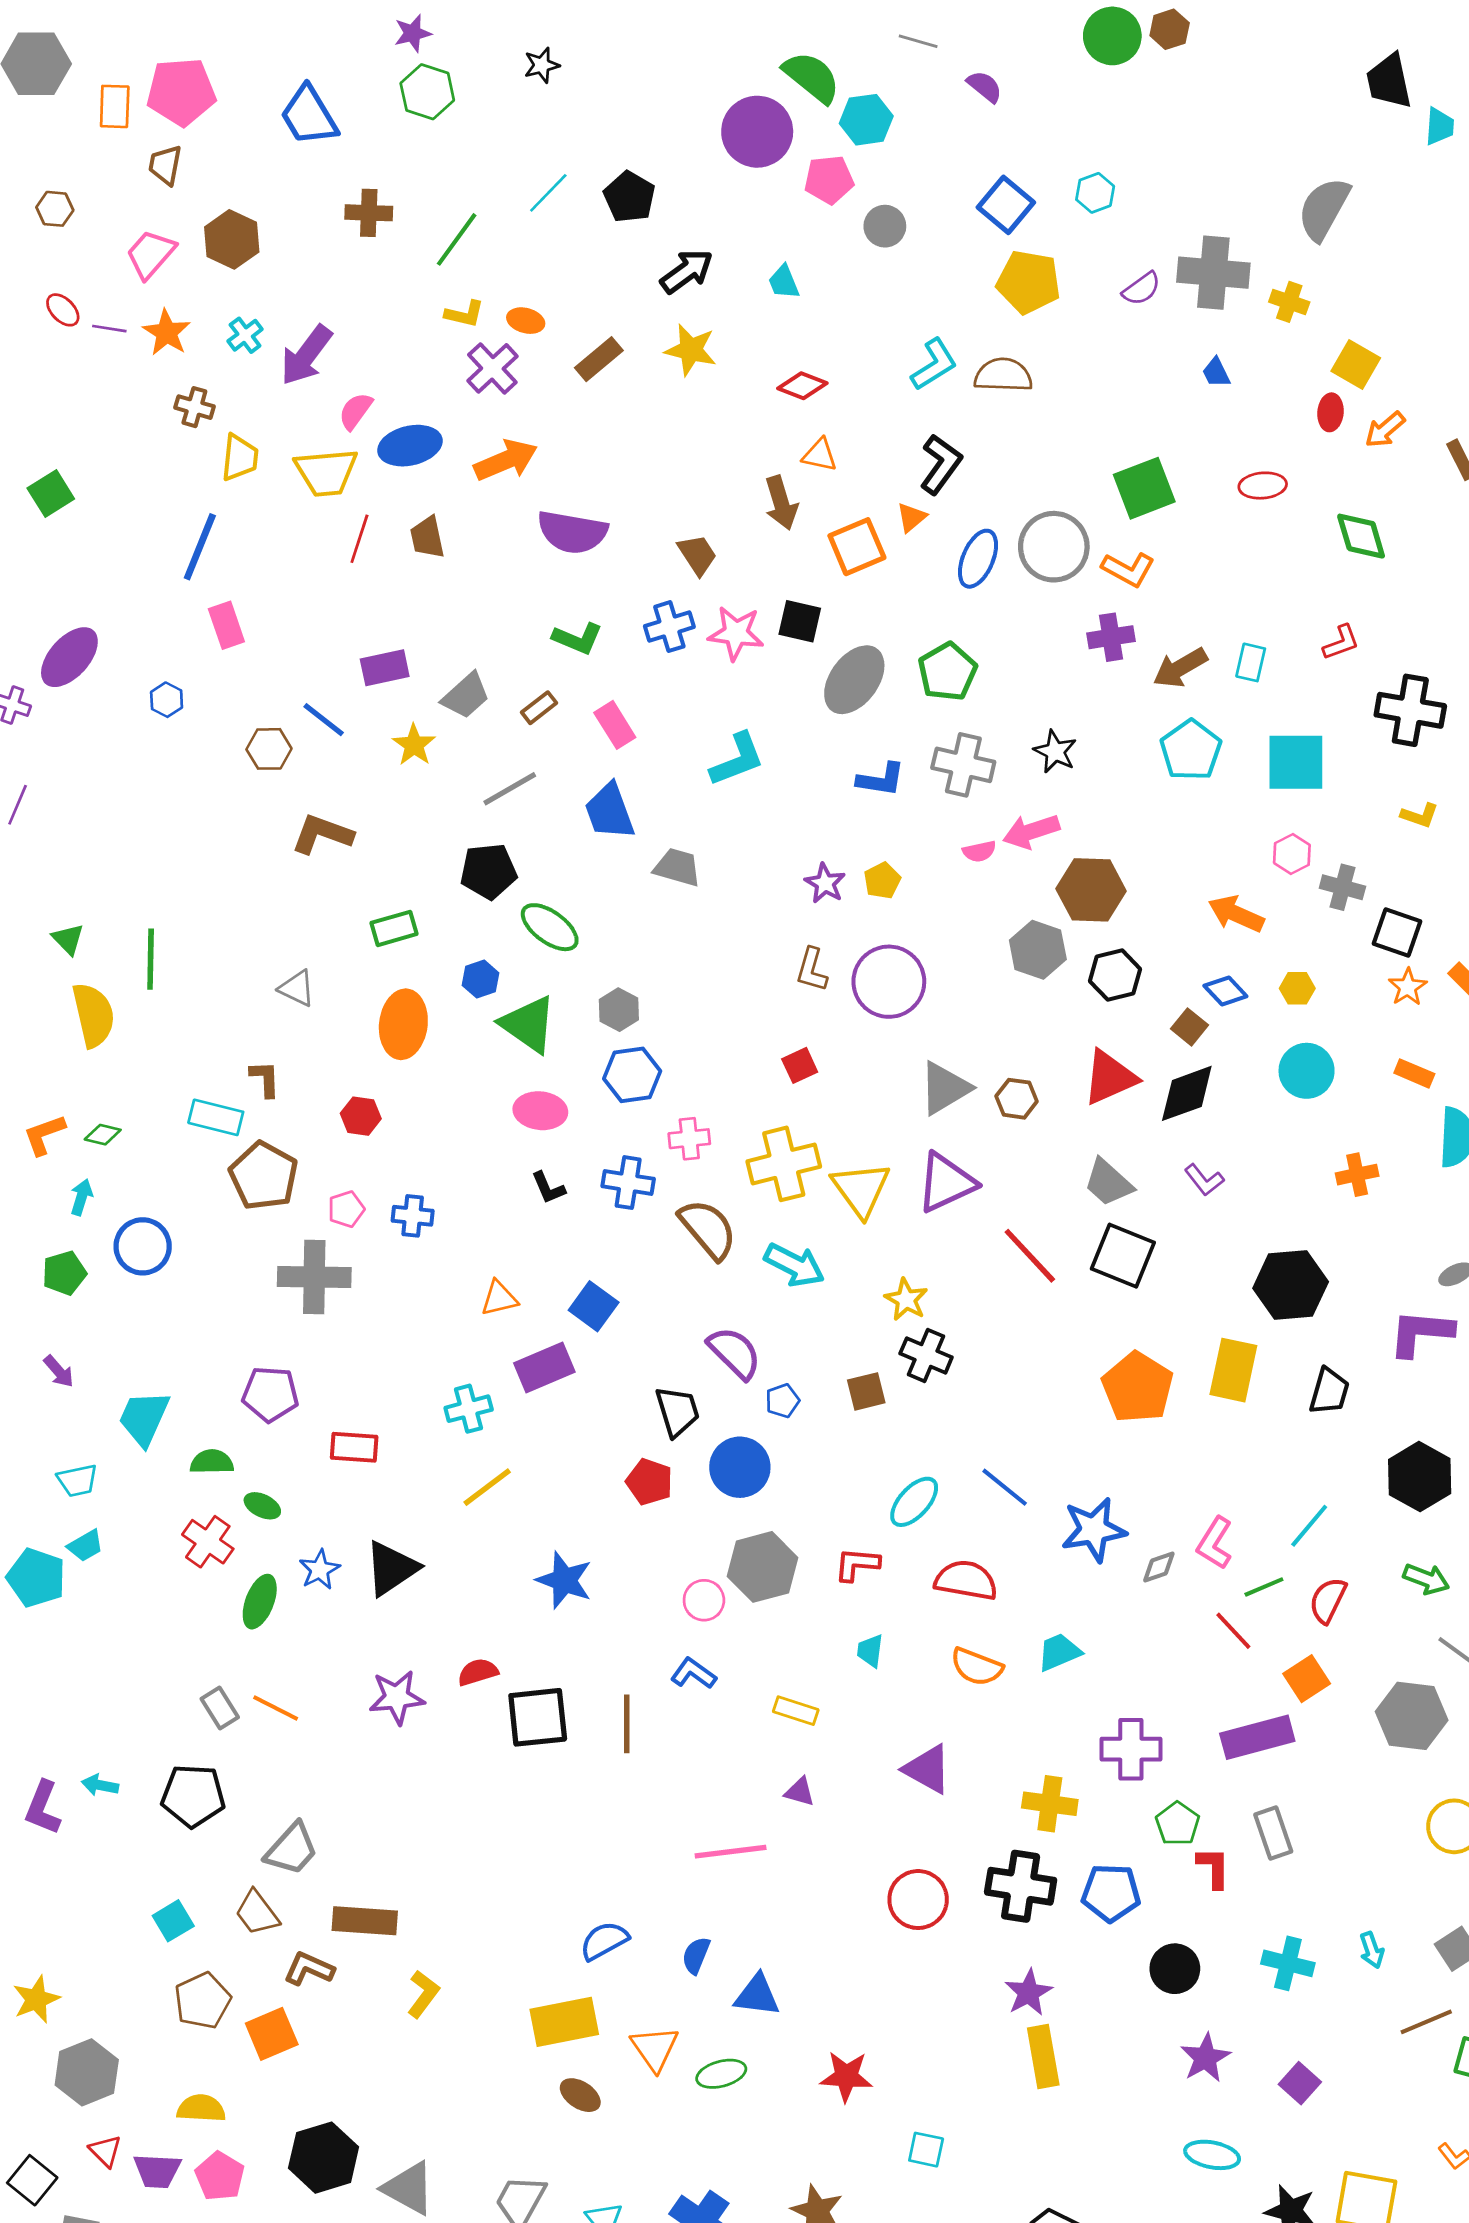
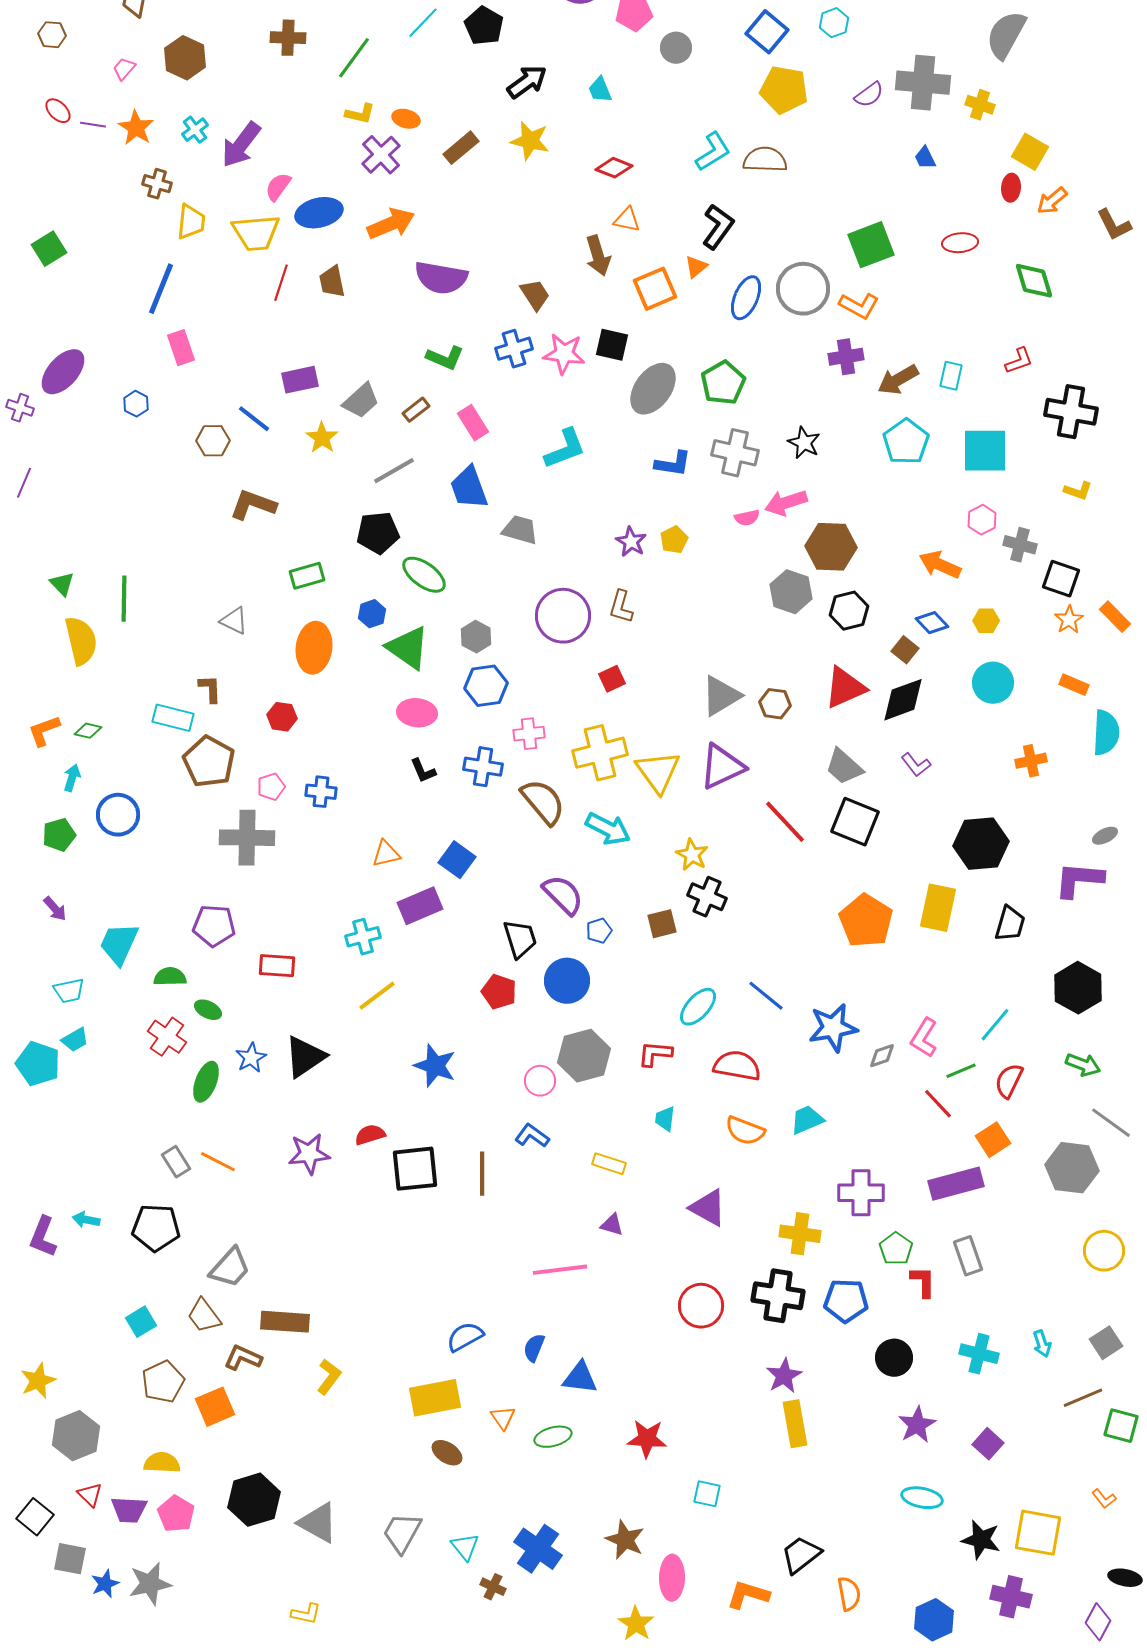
pink trapezoid: (151, 254) -> (124, 69), size x0.6
purple circle: (889, 982) -> (563, 616), moved
orange triangle: (655, 2049) -> (503, 1418), size x0.7

